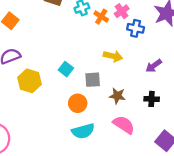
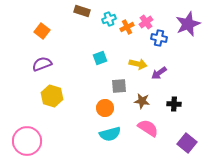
orange cross: (101, 17) -> (127, 27), turned 32
purple arrow: (154, 66) -> (159, 73), moved
cyan square: (66, 69) -> (100, 58), moved, turned 32
yellow hexagon: (29, 81) -> (52, 96), moved

